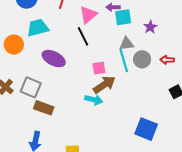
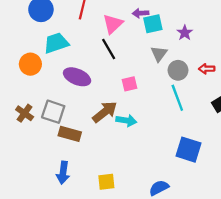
gray triangle: (127, 44) -> (159, 54), turned -42
cyan line: (124, 61) -> (177, 98), moved
brown arrow: (104, 85) -> (105, 112), moved

